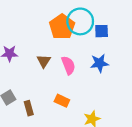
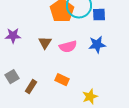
pink semicircle: (68, 65) -> (68, 47), turned 96
brown rectangle: (29, 108) -> (31, 87), turned 48

